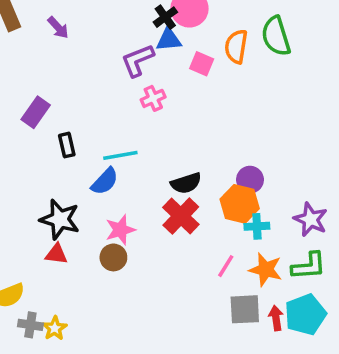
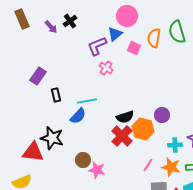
black cross: (165, 17) -> (70, 21), moved
blue triangle: (169, 40) -> (115, 34), turned -35
pink cross: (153, 98) -> (106, 68), turned -32
orange hexagon: (240, 204) -> (143, 129), moved
cyan cross: (257, 226) -> (175, 145), moved
pink star: (120, 230) -> (97, 170), moved, turned 30
red triangle: (56, 254) -> (33, 152), moved, size x1.6

